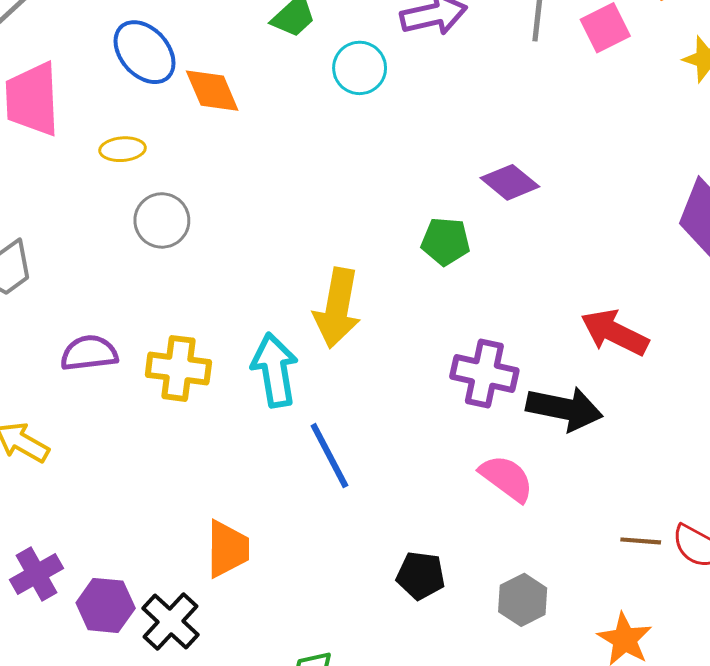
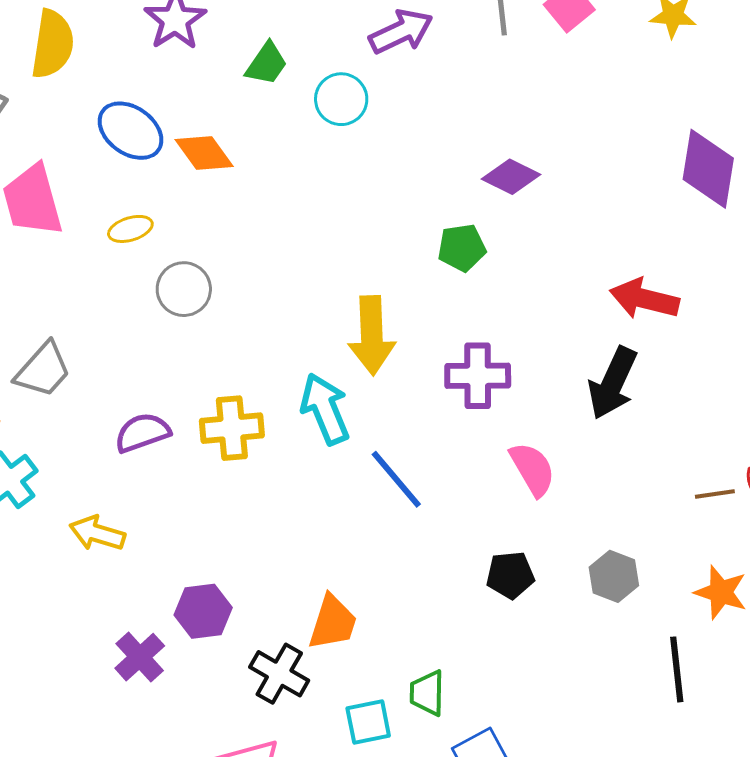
purple cross: (484, 373) -> (478, 376), moved
black arrow: (564, 409) -> (613, 383), turned 116
pink semicircle: (507, 478) -> (532, 469), moved, turned 36
orange trapezoid: (228, 549) -> (333, 622), moved, turned 30
purple hexagon: (106, 605) -> (203, 611), moved

